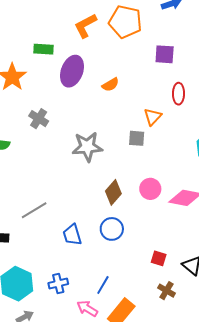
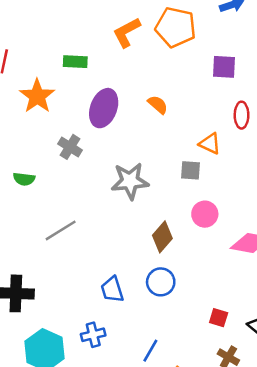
purple ellipse: (72, 71) -> (104, 108), moved
orange semicircle: (110, 85) -> (158, 105), turned -108
orange triangle: (153, 117) -> (210, 144), turned -48
pink circle: (150, 189) -> (205, 214), moved
gray line: (34, 210) -> (61, 230), moved
blue cross: (58, 283) -> (93, 335), moved

